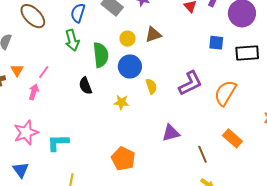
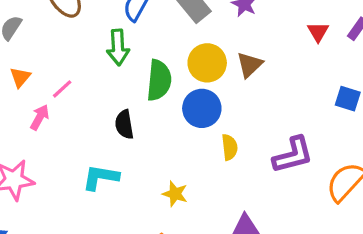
brown triangle: (153, 34) -> (250, 65), turned -36
yellow circle: (128, 39) -> (207, 63), size x1.5
yellow star: (121, 102) -> (175, 194), moved
cyan L-shape: (58, 143) -> (101, 177), moved

